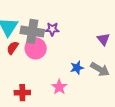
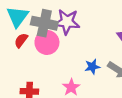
purple star: (52, 29) -> (67, 22), size x1.6

